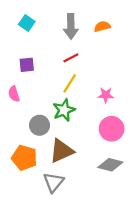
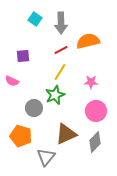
cyan square: (27, 23) -> (35, 19), moved
orange semicircle: (102, 26) -> (88, 41), moved, size x1.6
pink semicircle: (14, 94) -> (12, 81), turned -48
brown triangle: (62, 151) -> (66, 134), moved
gray diamond: (110, 165) -> (95, 142), turned -60

